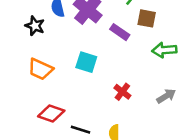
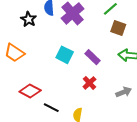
purple rectangle: (120, 32) -> (93, 57), moved
orange trapezoid: (40, 69) -> (14, 53), moved

